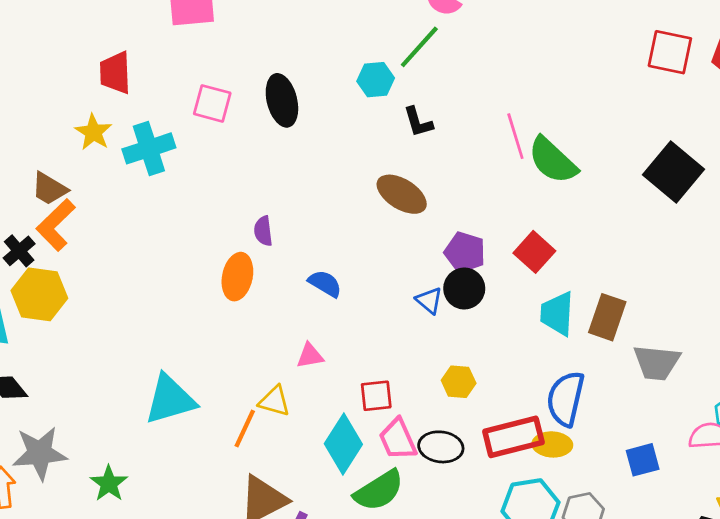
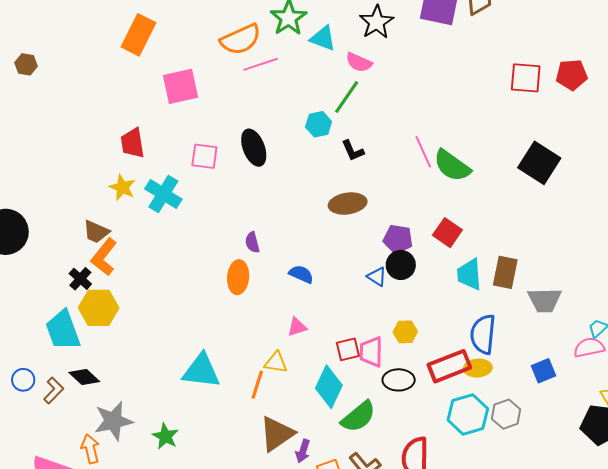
cyan cross: (149, 148) -> (163, 194), turned -33
brown ellipse: (402, 194) -> (348, 204), turned -33
cyan triangle: (170, 399) -> (201, 371), turned 30
pink trapezoid: (398, 439) -> (371, 352), moved, turned 32

